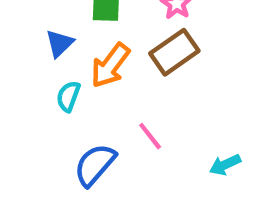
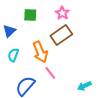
orange arrow: (110, 65) -> (40, 52), moved, turned -60

